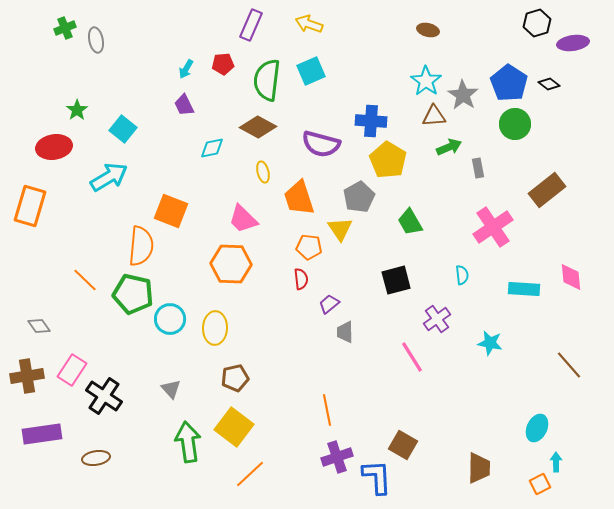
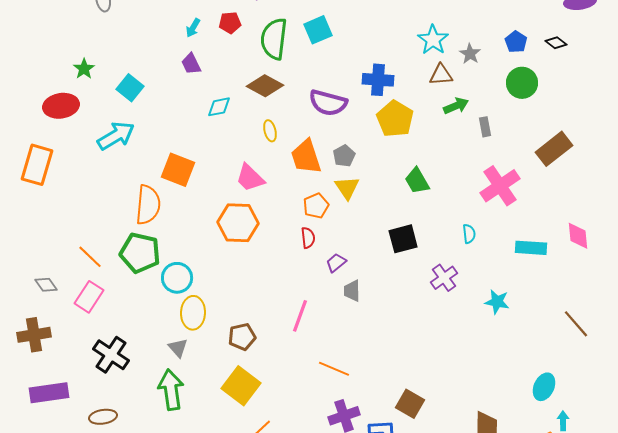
blue pentagon: (509, 83) -> (516, 42), size x0.6
gray star: (463, 95) -> (470, 54), size x0.7
gray pentagon: (359, 197) -> (344, 156), moved, size x0.7
orange pentagon: (309, 247) -> (316, 206), turned -30
orange line: (85, 280) -> (90, 257), moved
yellow ellipse: (215, 328) -> (193, 313), moved
pink line: (412, 357) -> (300, 316), moved, turned 52
pink rectangle: (72, 370) -> (89, 297), moved
orange line: (327, 410) -> (334, 369), turned -56
green arrow: (188, 442) -> (171, 390), moved

